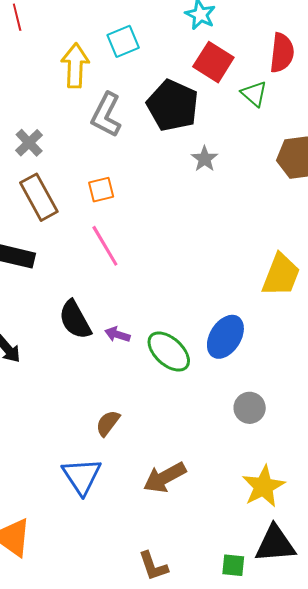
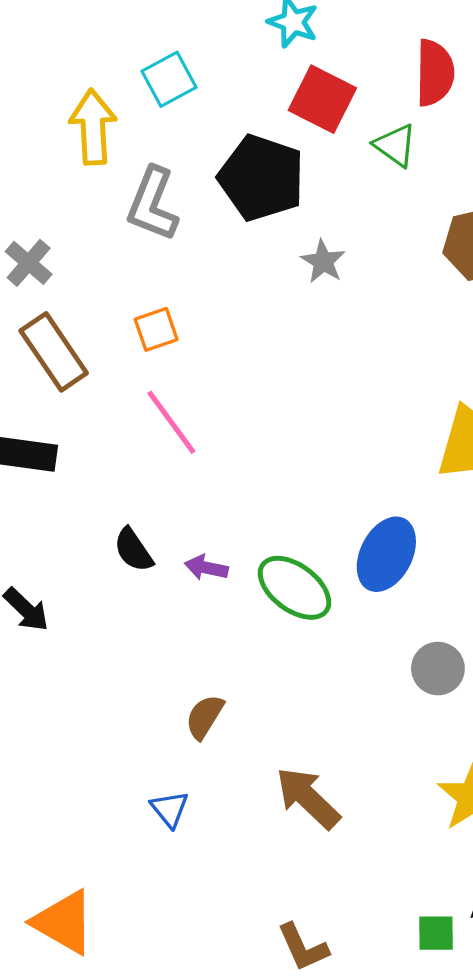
black semicircle: (75, 320) -> (133, 550), size x0.7
blue triangle: (82, 476) -> (170, 809), size x0.6
brown arrow: (165, 477) -> (308, 798), turned 78

